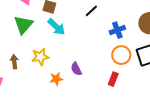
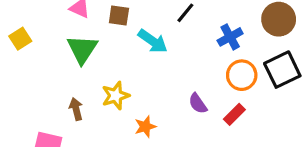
cyan arrow: (56, 27) -> (153, 41), moved
purple semicircle: (76, 69) -> (198, 103), moved
red rectangle: (113, 79) -> (234, 114), turned 32

